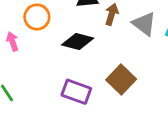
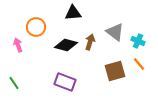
brown arrow: (112, 14) -> (90, 42), moved
brown square: (121, 79) -> (115, 71), moved, turned 30

